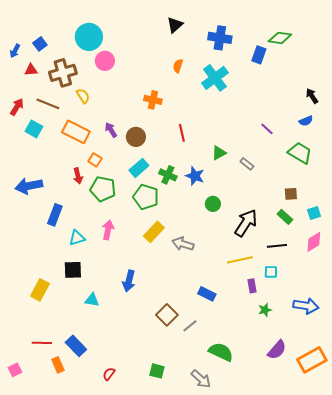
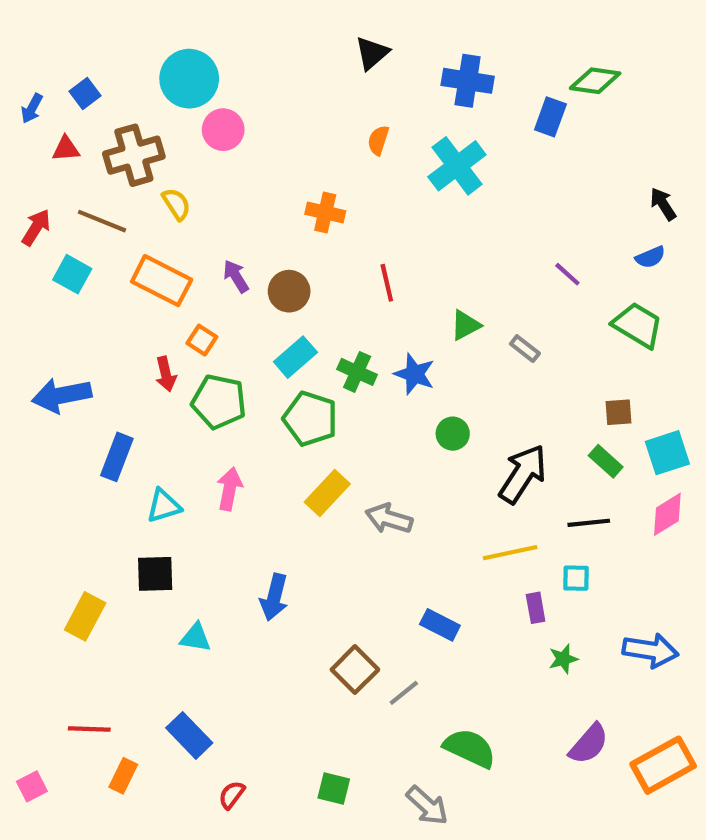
cyan square: (314, 213) -> (667, 453), size x1.5
blue rectangle: (76, 346) -> (189, 735), moved
orange rectangle: (58, 365) -> (123, 776), turned 49

